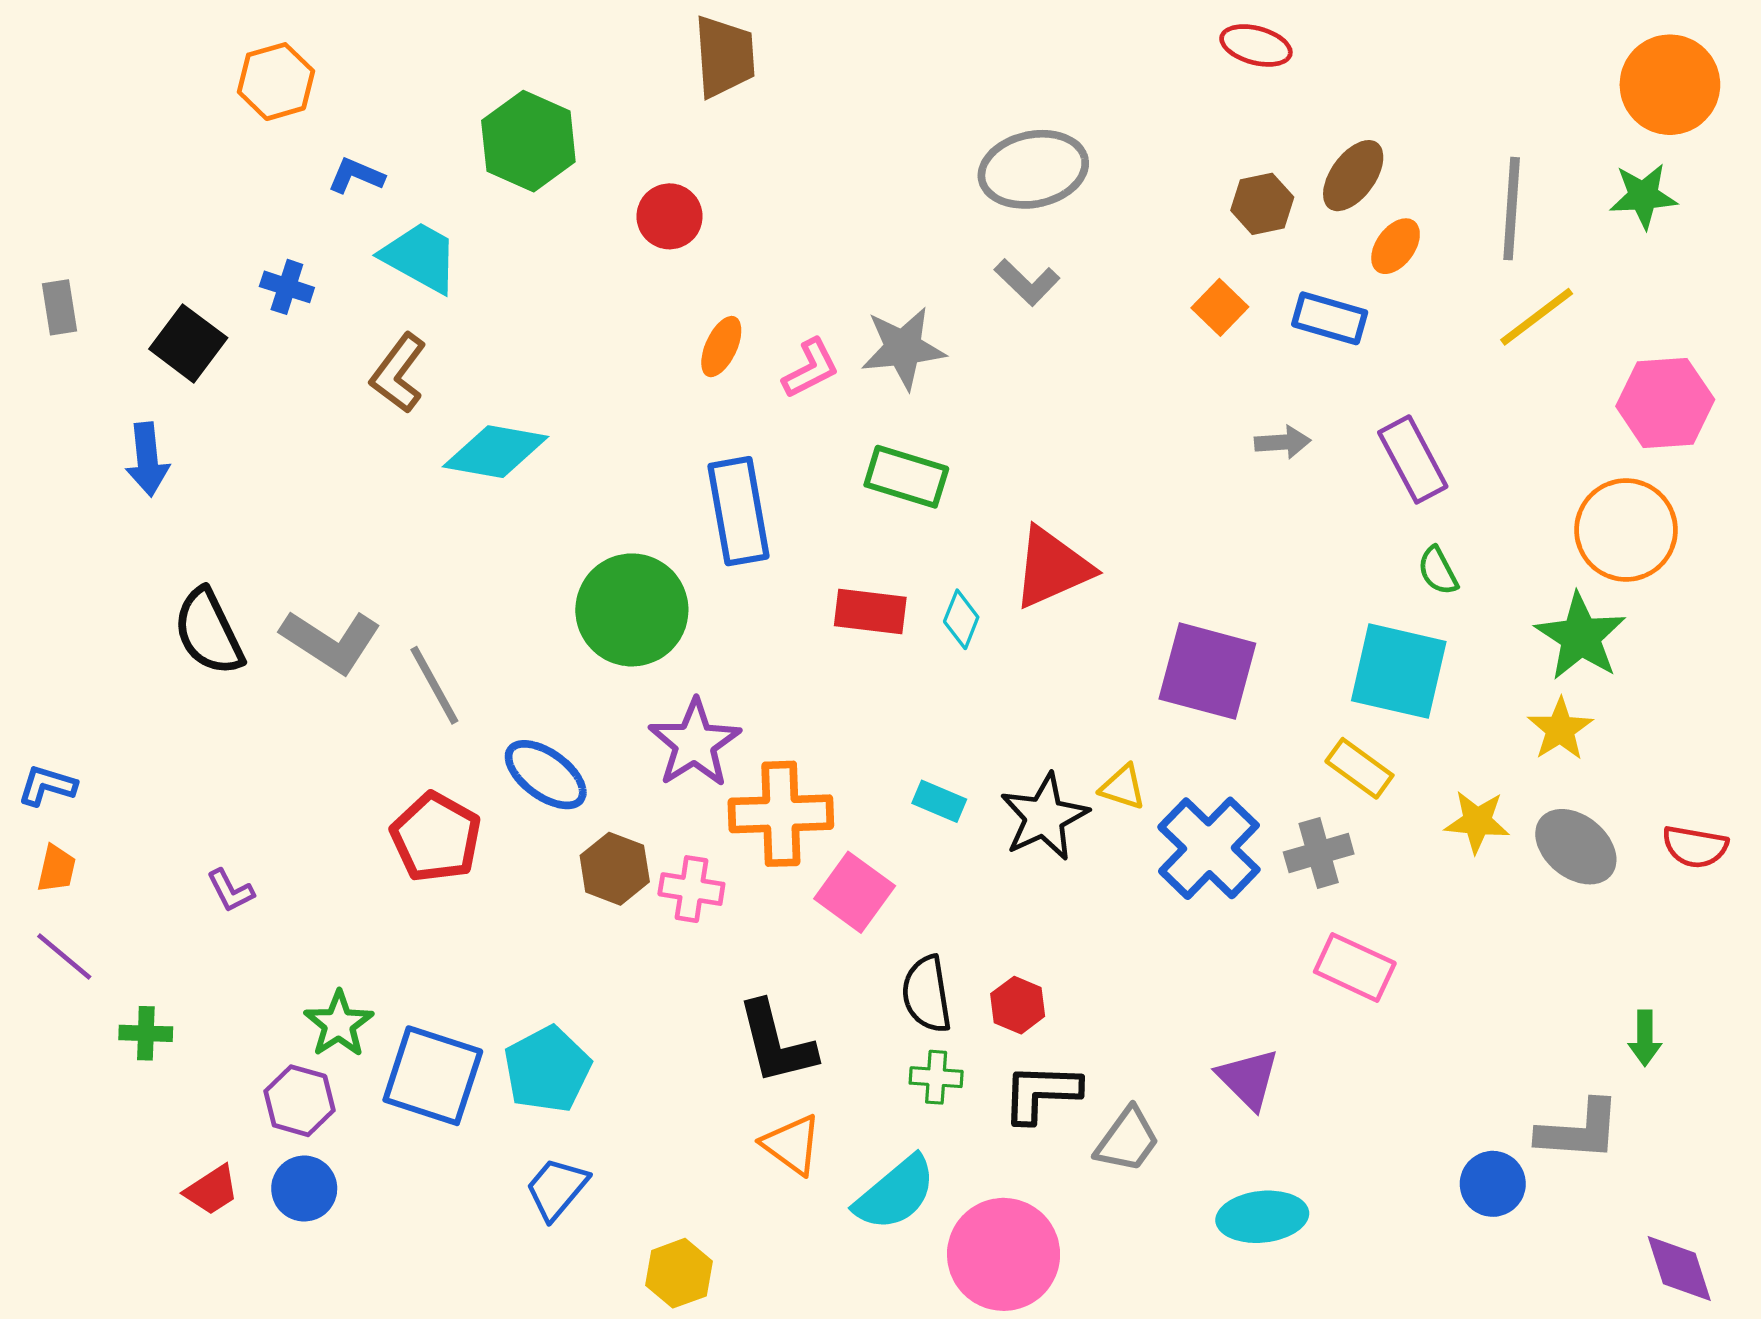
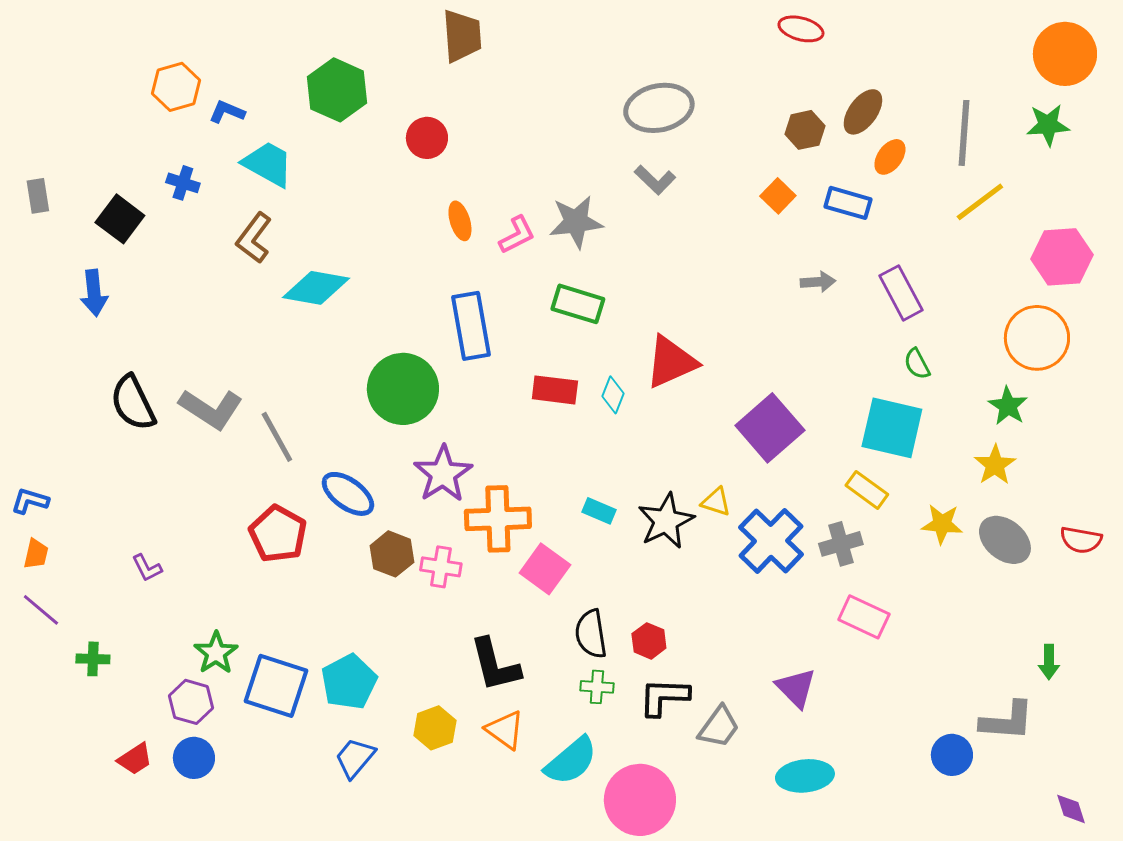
orange hexagon: (276, 82) -> (176, 87), moved
orange ellipse: (721, 347) -> (460, 221), turned -42
green star: (1581, 637) -> (1008, 406), size x0.7
purple square: (1207, 671) -> (770, 428), turned 34
purple diamond: (1679, 1269) -> (1071, 809), size x0.7
yellow hexagon: (679, 1273) -> (435, 728), moved

